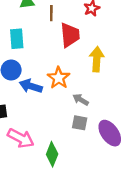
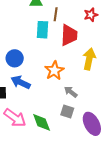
cyan rectangle: (17, 39) -> (43, 30), moved
blue arrow: (31, 86) -> (21, 82), moved
green diamond: (52, 154) -> (42, 122), moved, turned -50

